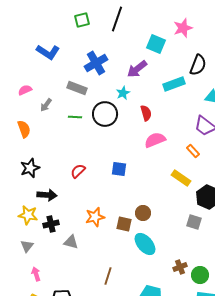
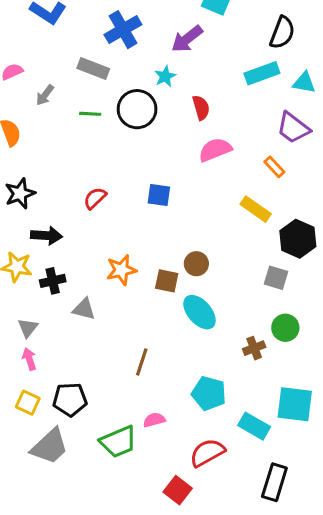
cyan rectangle: (174, 84) -> (262, 73), moved
gray triangle: (27, 246) -> (28, 328), moved
green circle: (200, 275) -> (285, 328), moved

